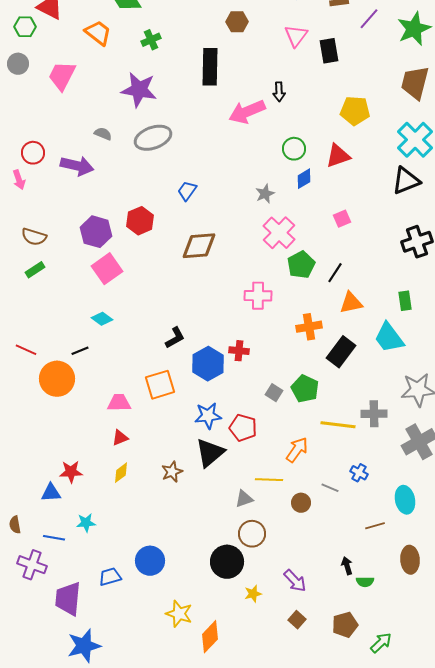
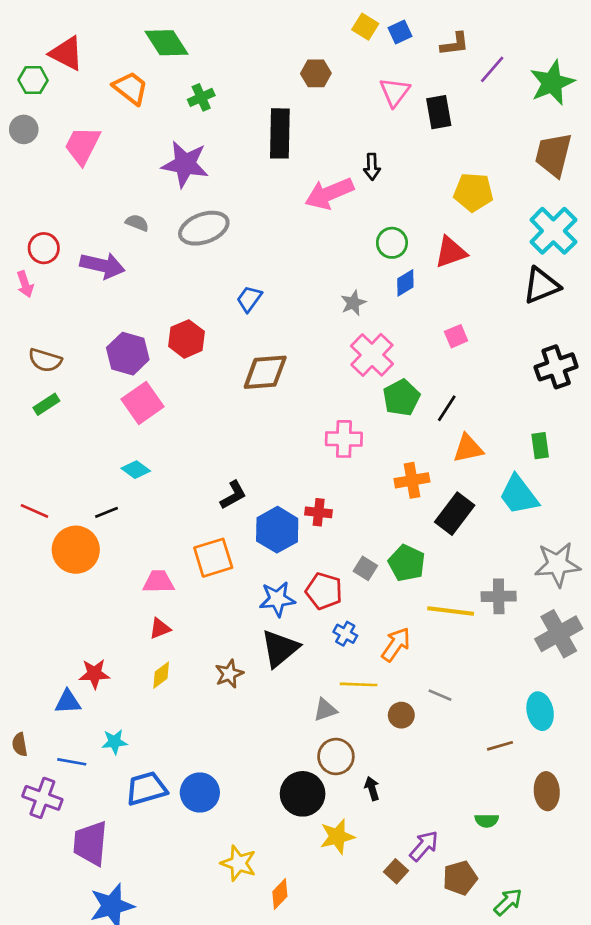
red pentagon: (243, 428) -> (324, 591), moved
blue cross: (359, 473) -> (345, 634), moved
black arrow: (347, 566) -> (372, 789), moved
blue trapezoid: (110, 577) -> (146, 789), moved, size x1.4
purple arrow: (295, 581) -> (424, 846), moved, turned -95
yellow star: (253, 594) -> (337, 837), size x1.5
orange diamond: (210, 637) -> (280, 894), size x0.7

